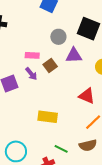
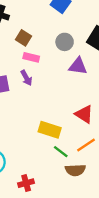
brown square: (50, 66) -> (23, 38), moved, turned -32
yellow rectangle: (48, 117) -> (50, 130), moved
green line: (61, 149) -> (61, 152), moved

